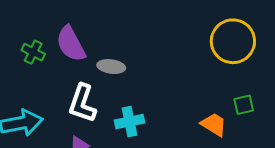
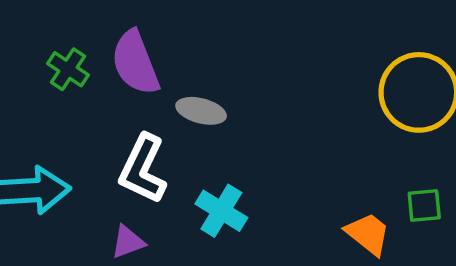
cyan cross: (129, 122) -> (221, 211), turned 36

